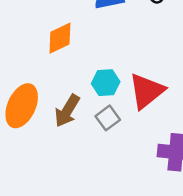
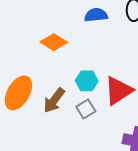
orange diamond: (60, 38) -> (54, 42), turned 52

